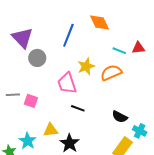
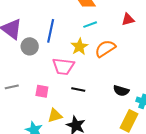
blue line: (68, 35) -> (51, 31), moved
cyan line: (119, 51) -> (90, 25), moved, turned -32
pink trapezoid: (67, 83) -> (63, 66), turned -55
pink square: (31, 101) -> (42, 91), moved

